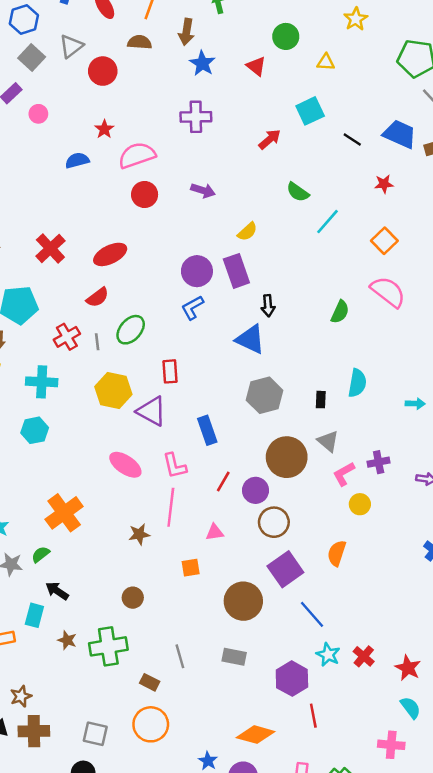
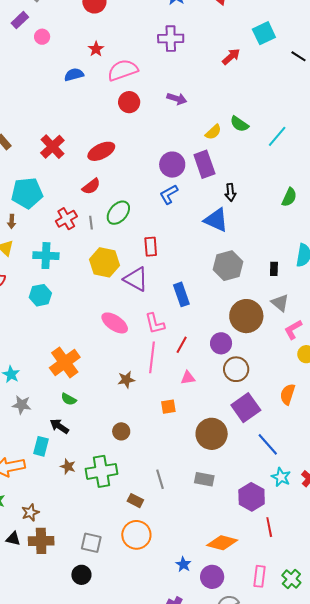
green semicircle: (298, 192) -> (239, 124), moved
cyan line: (327, 222) -> (277, 136), moved
red line: (223, 482) -> (182, 345), moved
green semicircle: (41, 554) -> (69, 399), moved, turned -112

